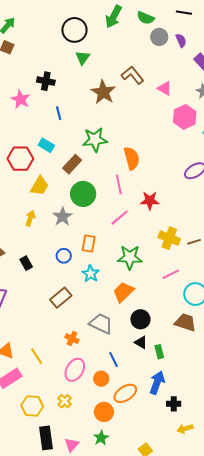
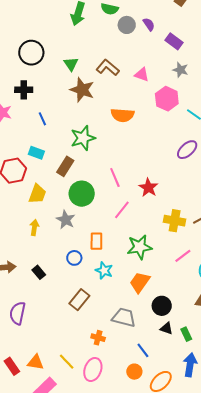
black circle: (74, 30) -> (31, 53), moved
green triangle: (83, 58) -> (71, 64), moved
orange semicircle: (132, 158) -> (123, 115), moved, turned 120
red star: (150, 201) -> (148, 188), turned -30
pink ellipse: (75, 370) -> (93, 370), moved

